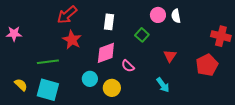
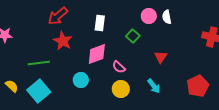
red pentagon: (207, 65) -> (198, 86), moved
yellow circle: (112, 88) -> (121, 89), moved
cyan square: (48, 90) -> (39, 91), turned 35

